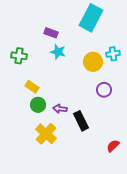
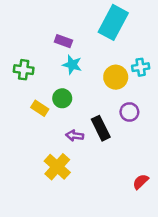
green circle: (38, 105) -> (62, 98), moved
black rectangle: (81, 121) -> (101, 128), moved

